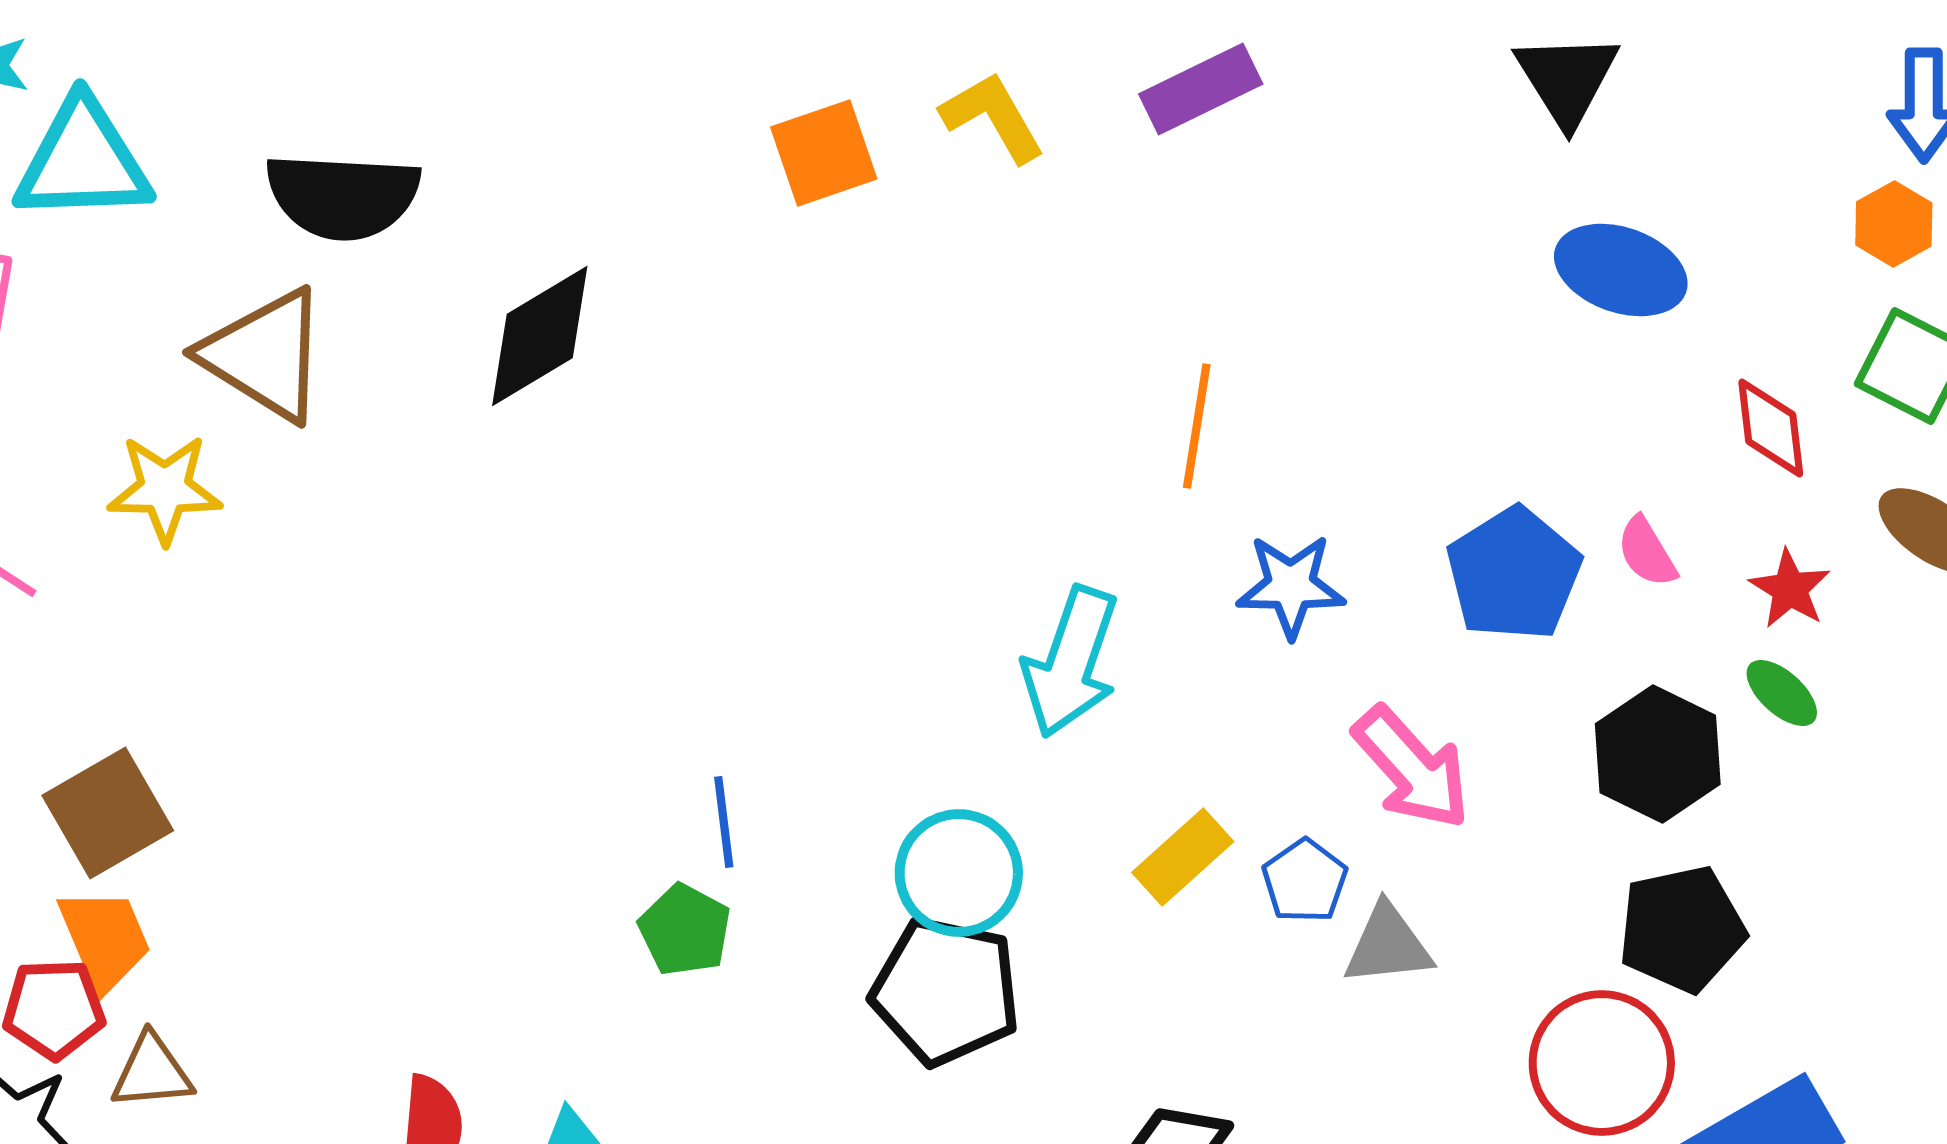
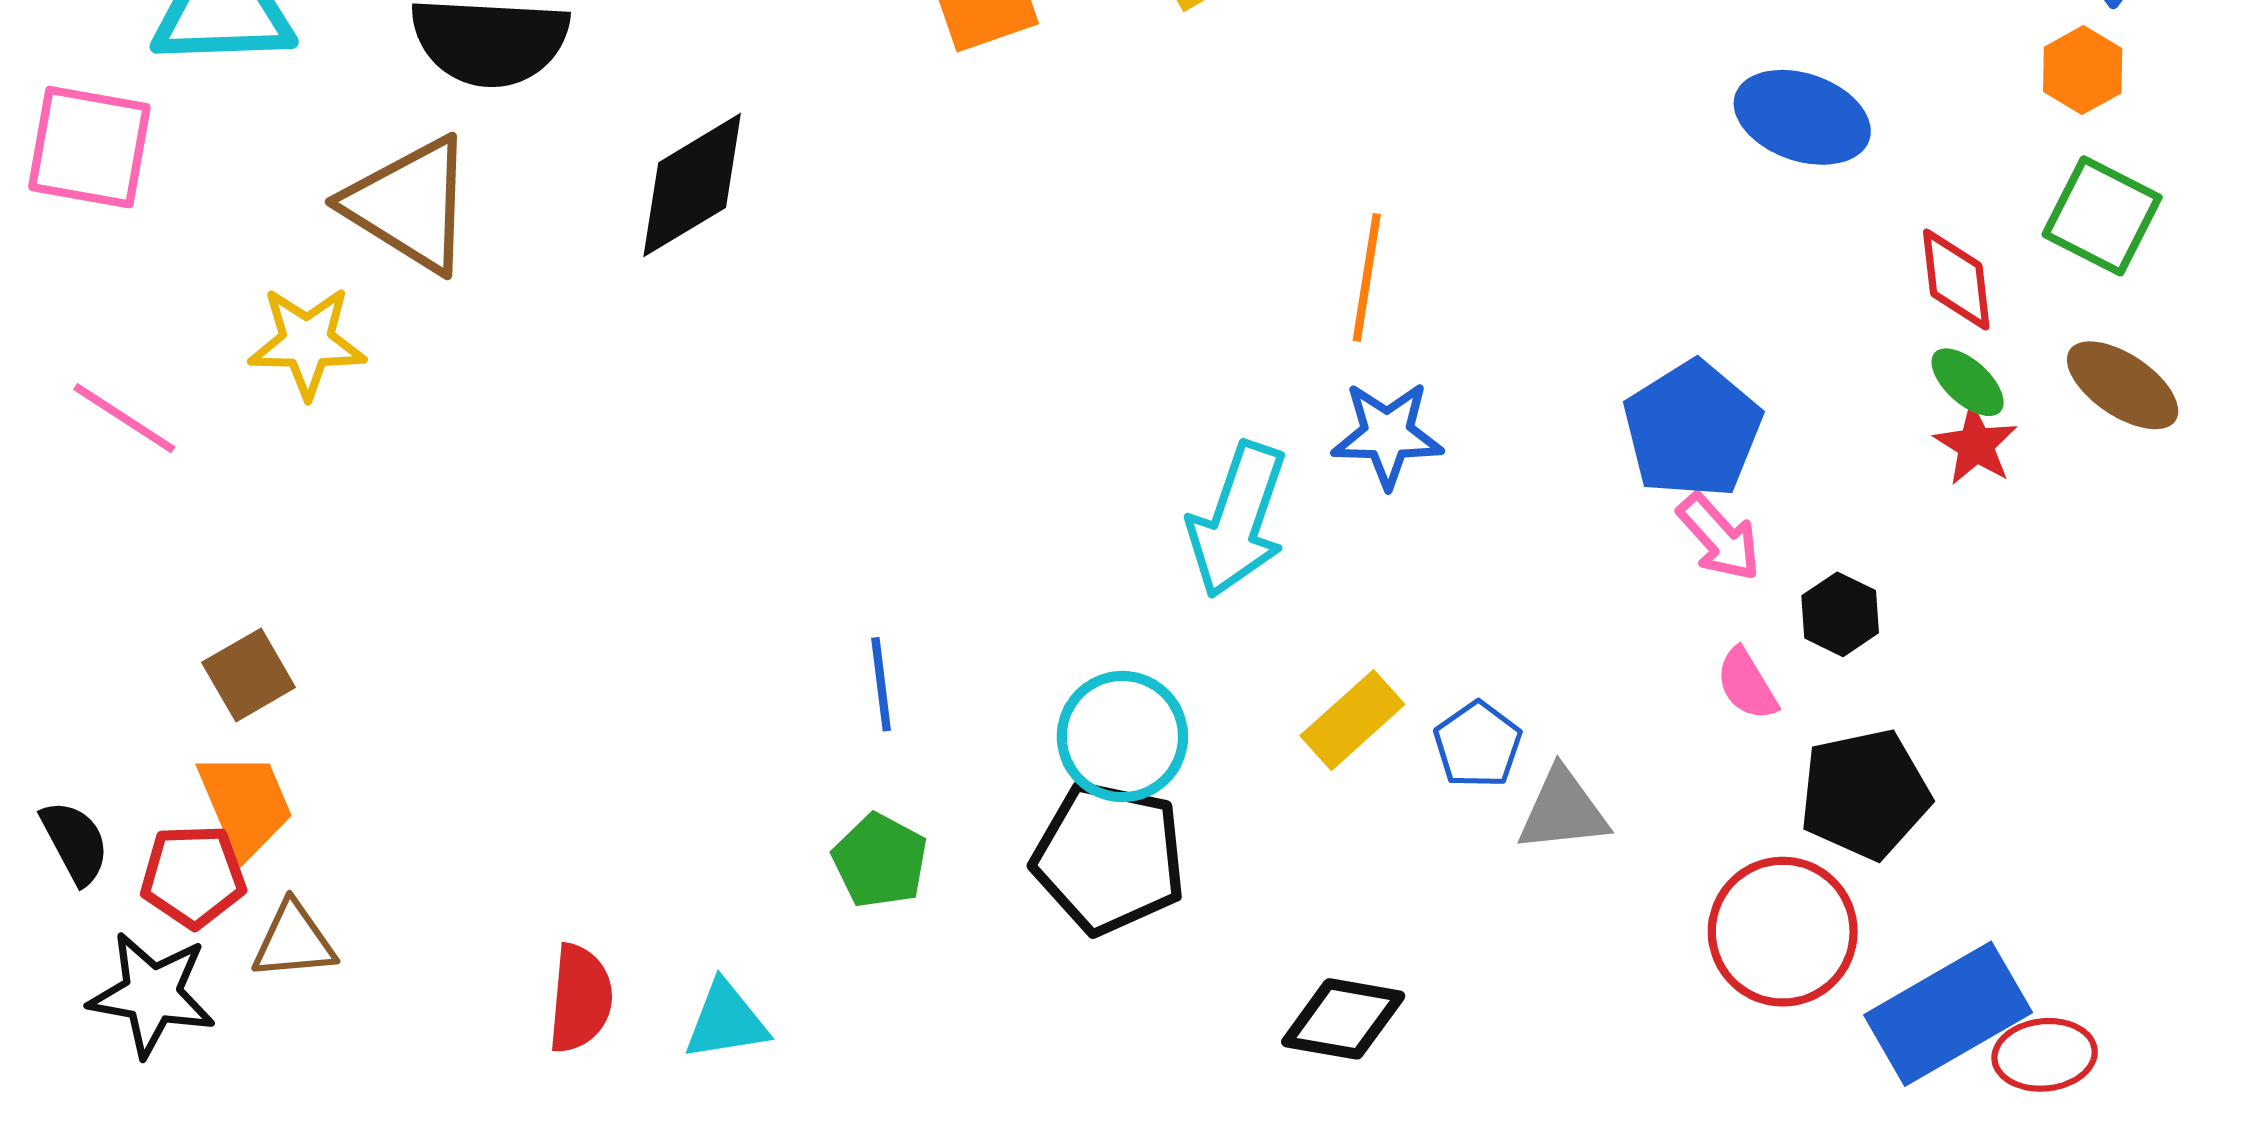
pink semicircle: (1647, 552) -> (1747, 684), moved
blue star: (1291, 586) -> (1387, 435), moved
green ellipse: (1782, 693) -> (1968, 382), moved
black hexagon: (1658, 754) -> (1840, 614), size x0.6
pink arrow: (1412, 768) -> (1719, 537), moved, size x0.7
brown square: (108, 813) -> (249, 675), size x0.7
green pentagon: (685, 930) -> (880, 861), moved

